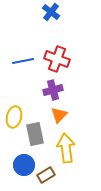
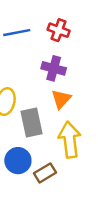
red cross: (57, 59) -> (59, 30), size x0.7
purple cross: (53, 90) -> (54, 68), turned 30

